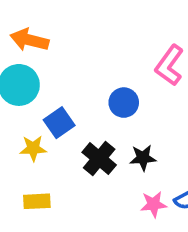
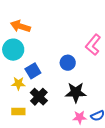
black star: (143, 158) -> (76, 92), size x1.5
black cross: (99, 159) -> (39, 97), moved

